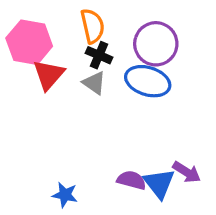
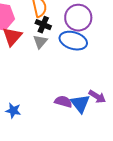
gray triangle: (94, 83) -> (40, 42), turned 35
blue star: (65, 195) -> (13, 111), moved

